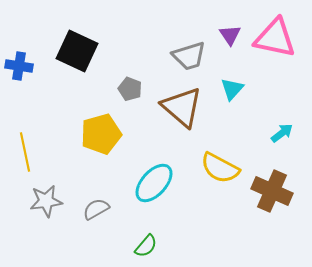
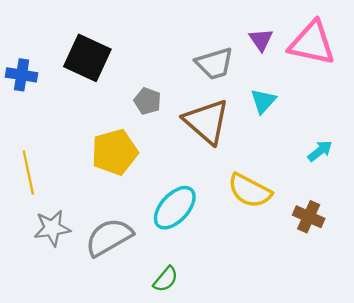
brown cross: (272, 191) -> (309, 217), size x0.7
gray semicircle: (96, 209) -> (109, 237), size x1.6

